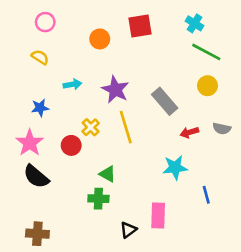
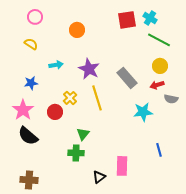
red square: (140, 26) -> (127, 20), moved
red arrow: (189, 132) -> (157, 85), moved
cyan star: (175, 167) -> (143, 112), moved
green triangle: (108, 174) -> (83, 134), turned 40

